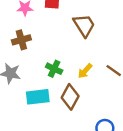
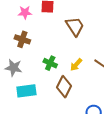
brown cross: (21, 40) -> (22, 39), turned 35
cyan rectangle: (38, 97) -> (26, 91), moved

